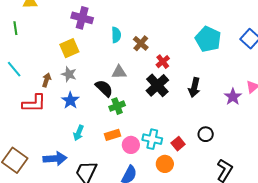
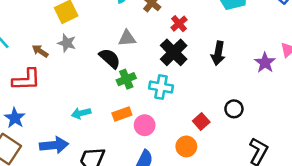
brown arrow: (46, 80) -> (40, 51), turned -72
blue star: (70, 100) -> (15, 118), moved
cyan arrow: (78, 133) -> (81, 113), turned 56
cyan cross: (152, 139) -> (161, 87), moved

